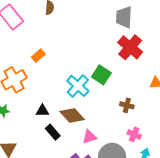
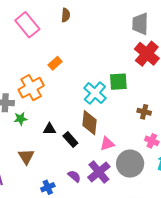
green square: (101, 75) -> (118, 82), turned -36
black triangle: (42, 111) -> (49, 129), moved
brown diamond: (72, 115) -> (89, 123), turned 50

